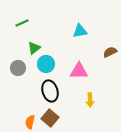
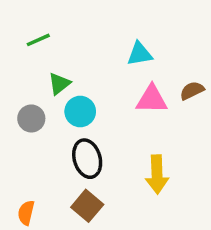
pink triangle: (79, 71) -> (152, 99), moved
yellow arrow: (90, 100) -> (157, 174), size x1.5
orange semicircle: (30, 122) -> (26, 213), moved

